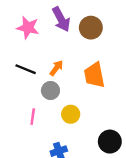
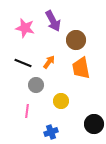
brown circle: (91, 28) -> (76, 40), moved
gray circle: (50, 91) -> (36, 85), moved
pink line: (33, 117) -> (27, 111), moved

